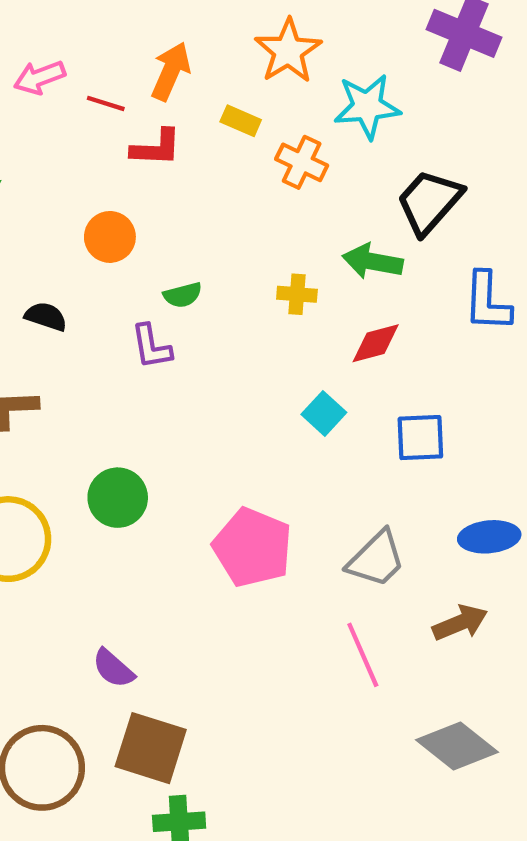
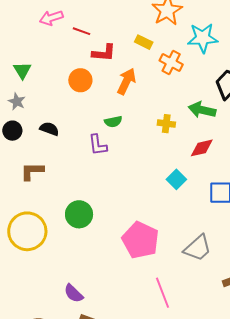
orange arrow: (171, 71) -> (126, 81), moved
orange circle: (110, 237) -> (80, 80), moved
pink line: (363, 655) -> (163, 293), moved

